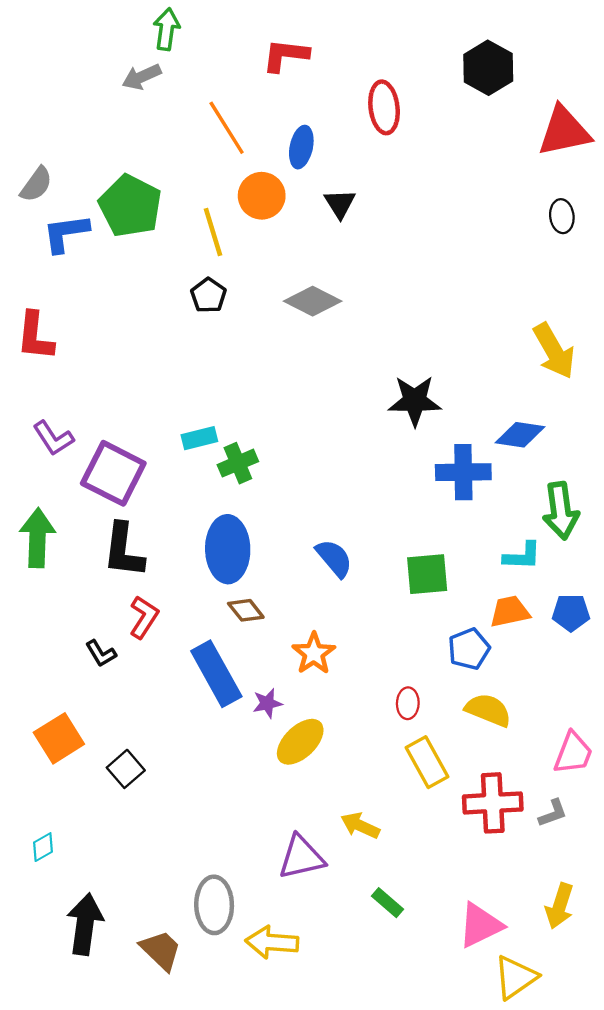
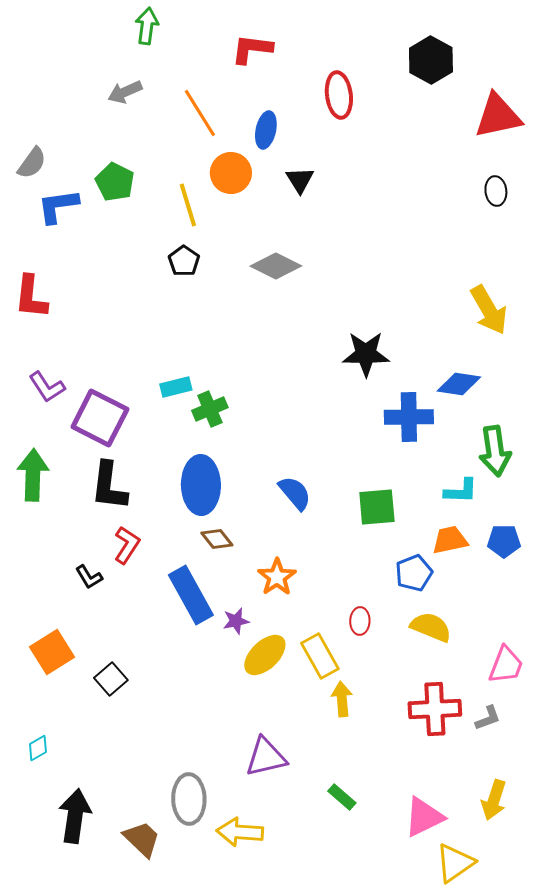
gray arrow: (142, 77) -> (125, 92), moved
green pentagon: (130, 206) -> (115, 182), size x0.7
yellow rectangle: (427, 762) -> (320, 656), moved
yellow arrow: (360, 826) -> (342, 699), moved, turned 60

